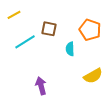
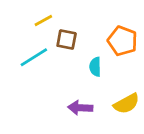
yellow line: (14, 15) -> (43, 20), moved
purple arrow: (41, 86) -> (80, 108), moved, turned -72

